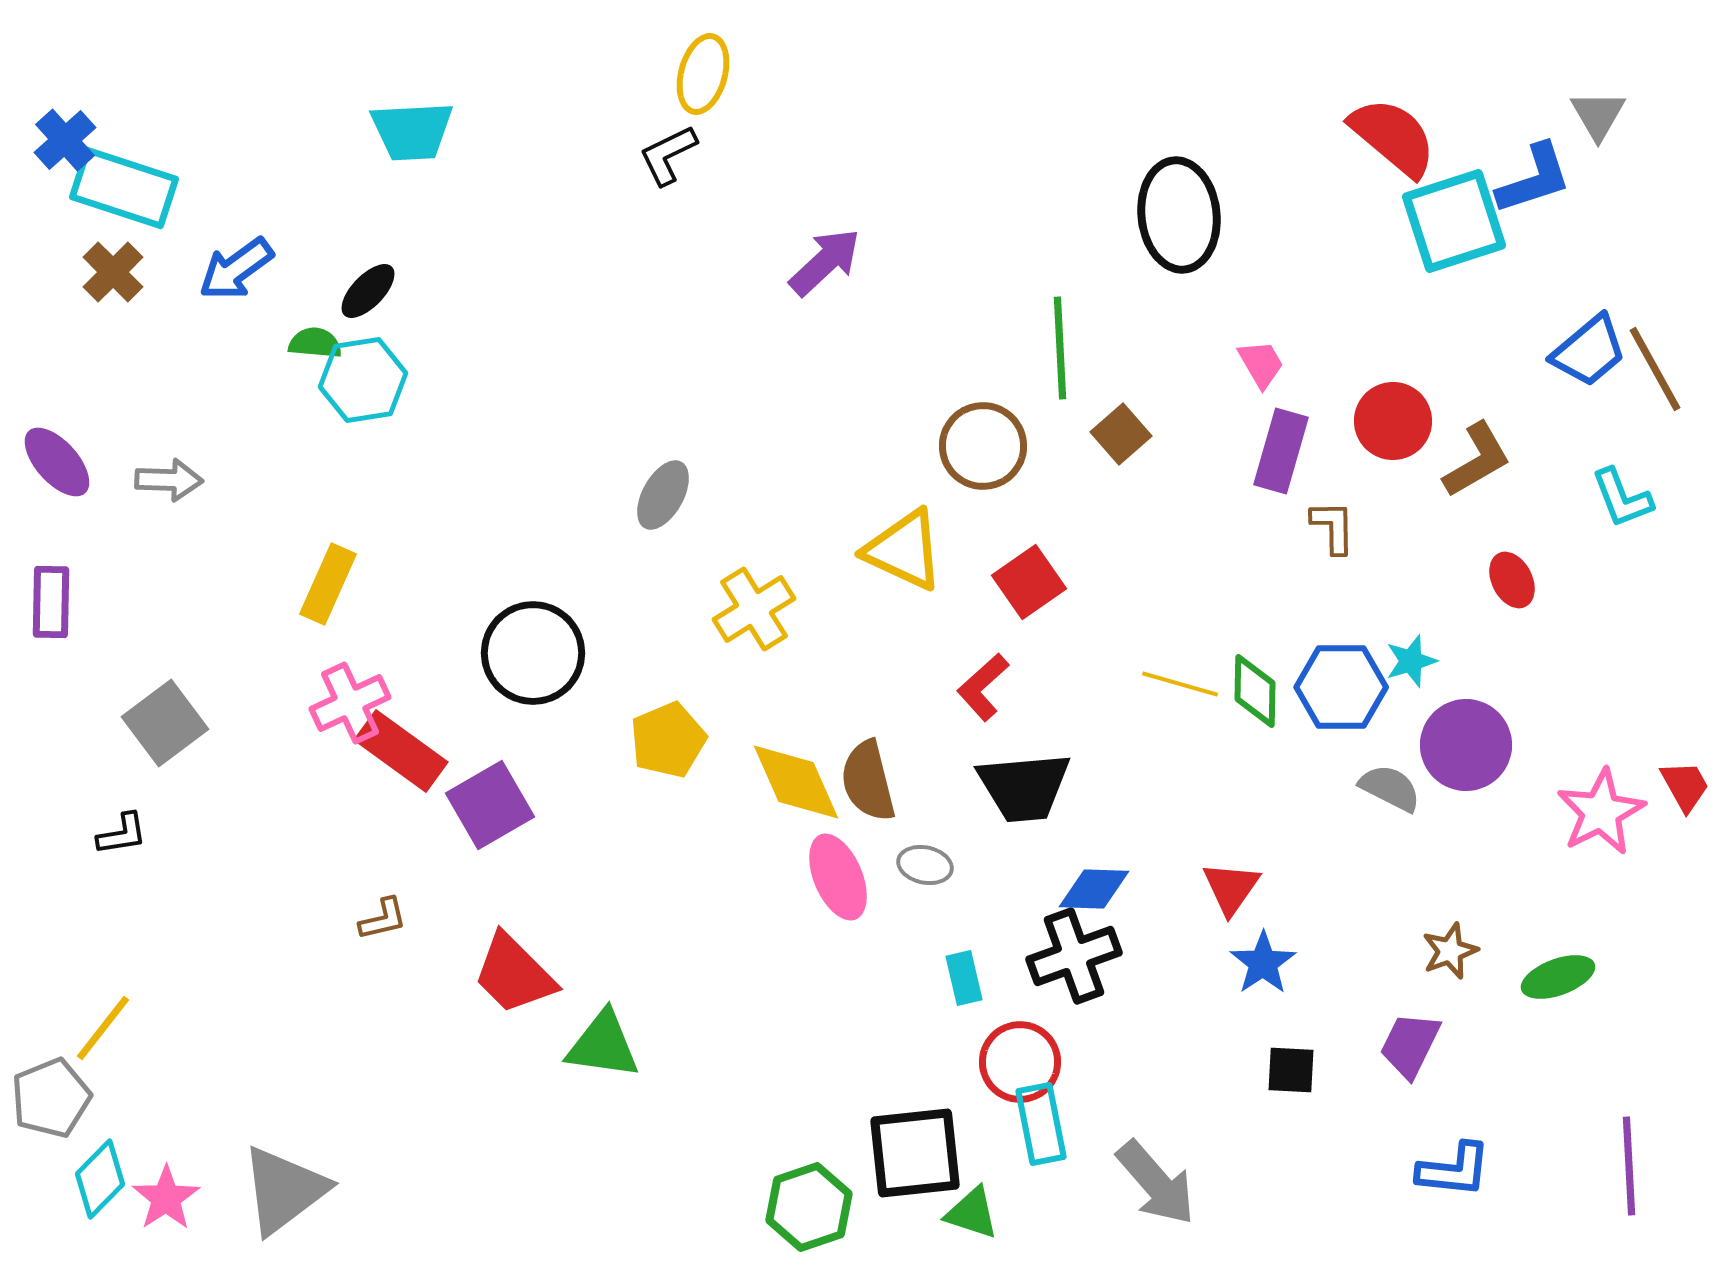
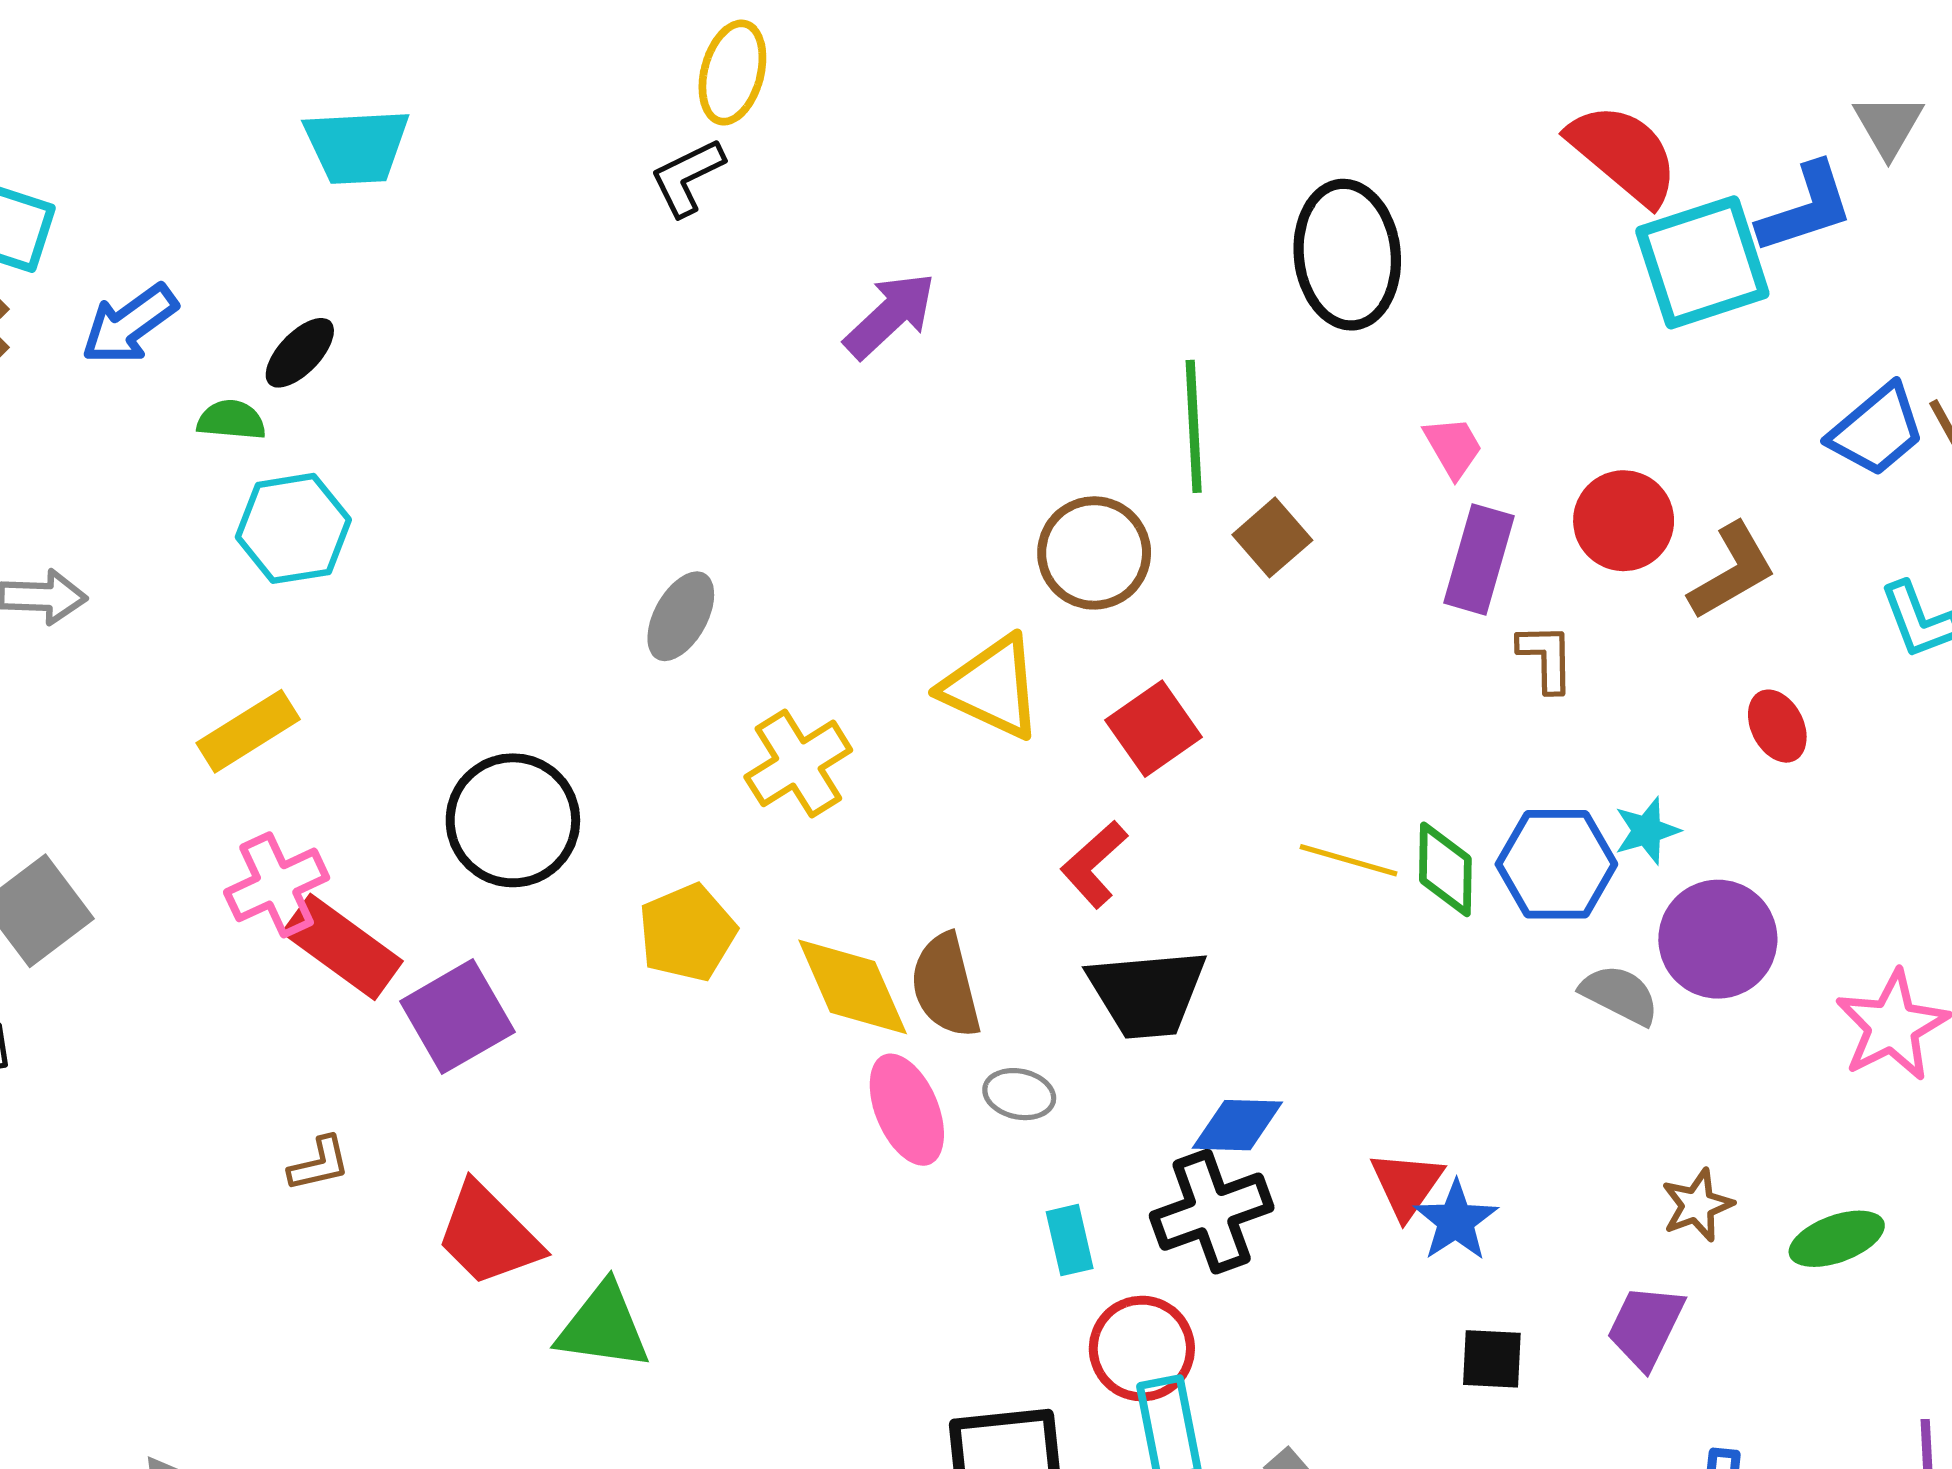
cyan hexagon: (363, 380) -> (293, 528), moved
yellow rectangle: (328, 584) -> (248, 731), turned 34
red triangle: (1231, 888) -> (1407, 1185), moved

